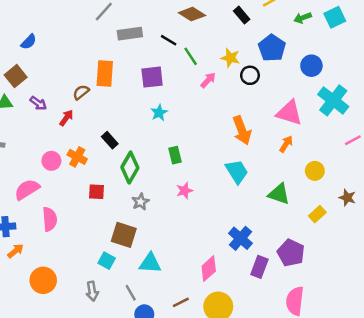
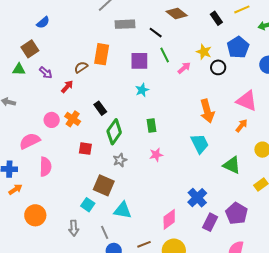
green line: (191, 56) -> (165, 55), moved

